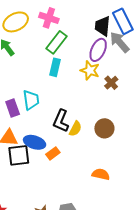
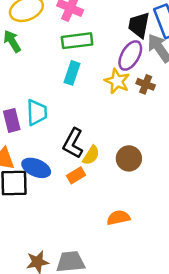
green rectangle: (56, 42) -> (77, 41), turned 40
brown cross: (111, 83) -> (146, 84), moved, turned -32
orange rectangle: (53, 153) -> (76, 175), moved
orange semicircle: (101, 174) -> (118, 218), turned -30

